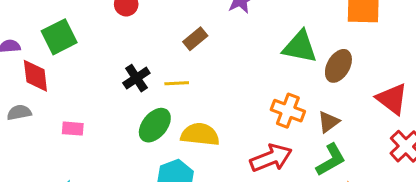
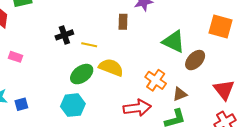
brown rectangle: (195, 39) -> (123, 22), moved, turned -63
green ellipse: (155, 125) -> (82, 74), moved
yellow semicircle: (200, 134) -> (111, 67), moved

